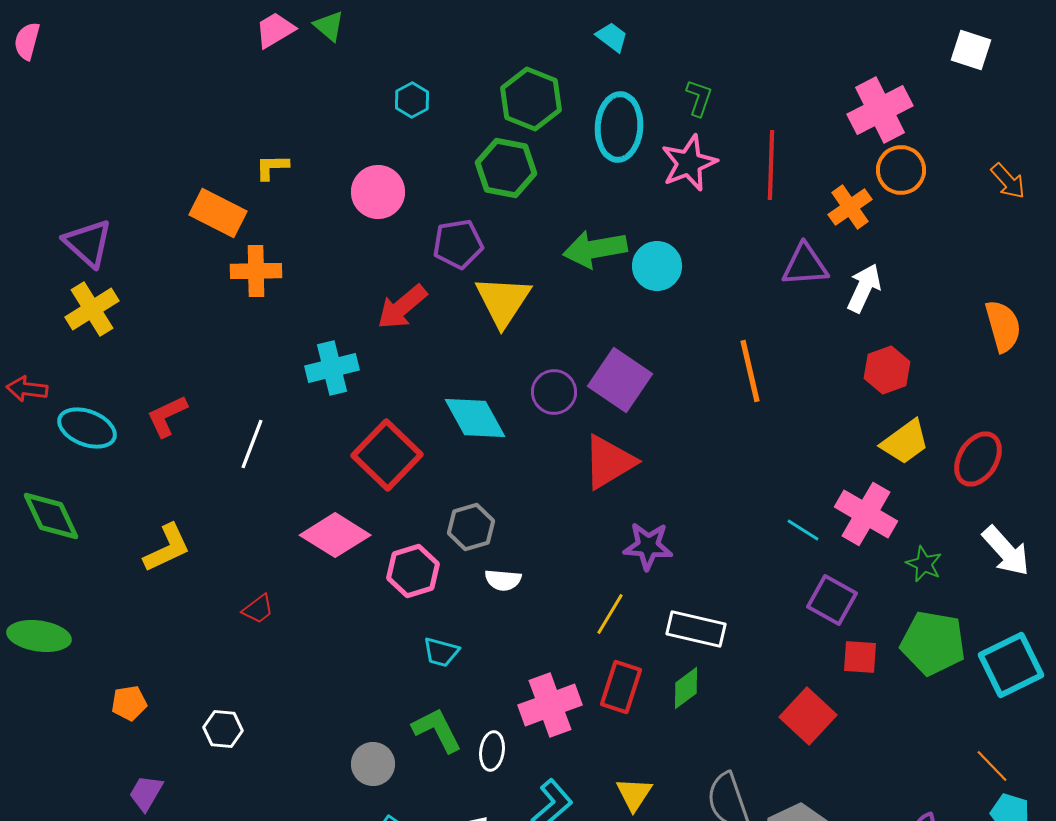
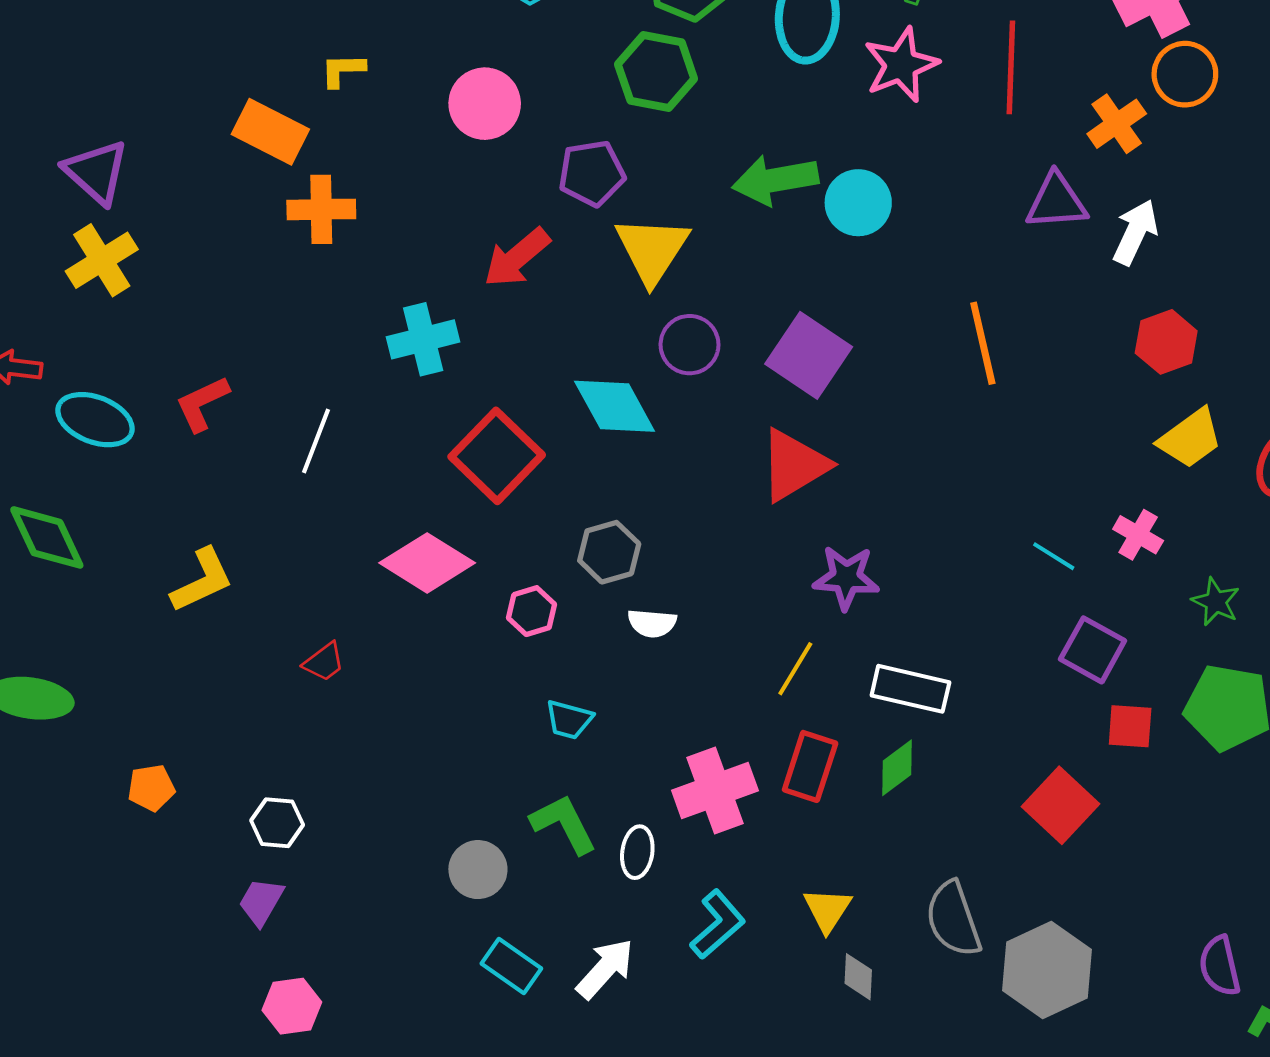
purple circle: (554, 392) -> (690, 345), moved
pink cross: (866, 514) -> (1138, 535), size x0.6
pink hexagon: (413, 571) -> (532, 611), size x0.7
purple trapezoid: (146, 793) -> (261, 902), moved

